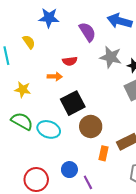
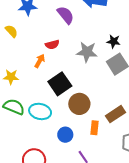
gray star: (111, 57) -> (87, 52), moved
orange arrow: (55, 77) -> (40, 61), turned -56
blue circle: (69, 170) -> (65, 135), moved

